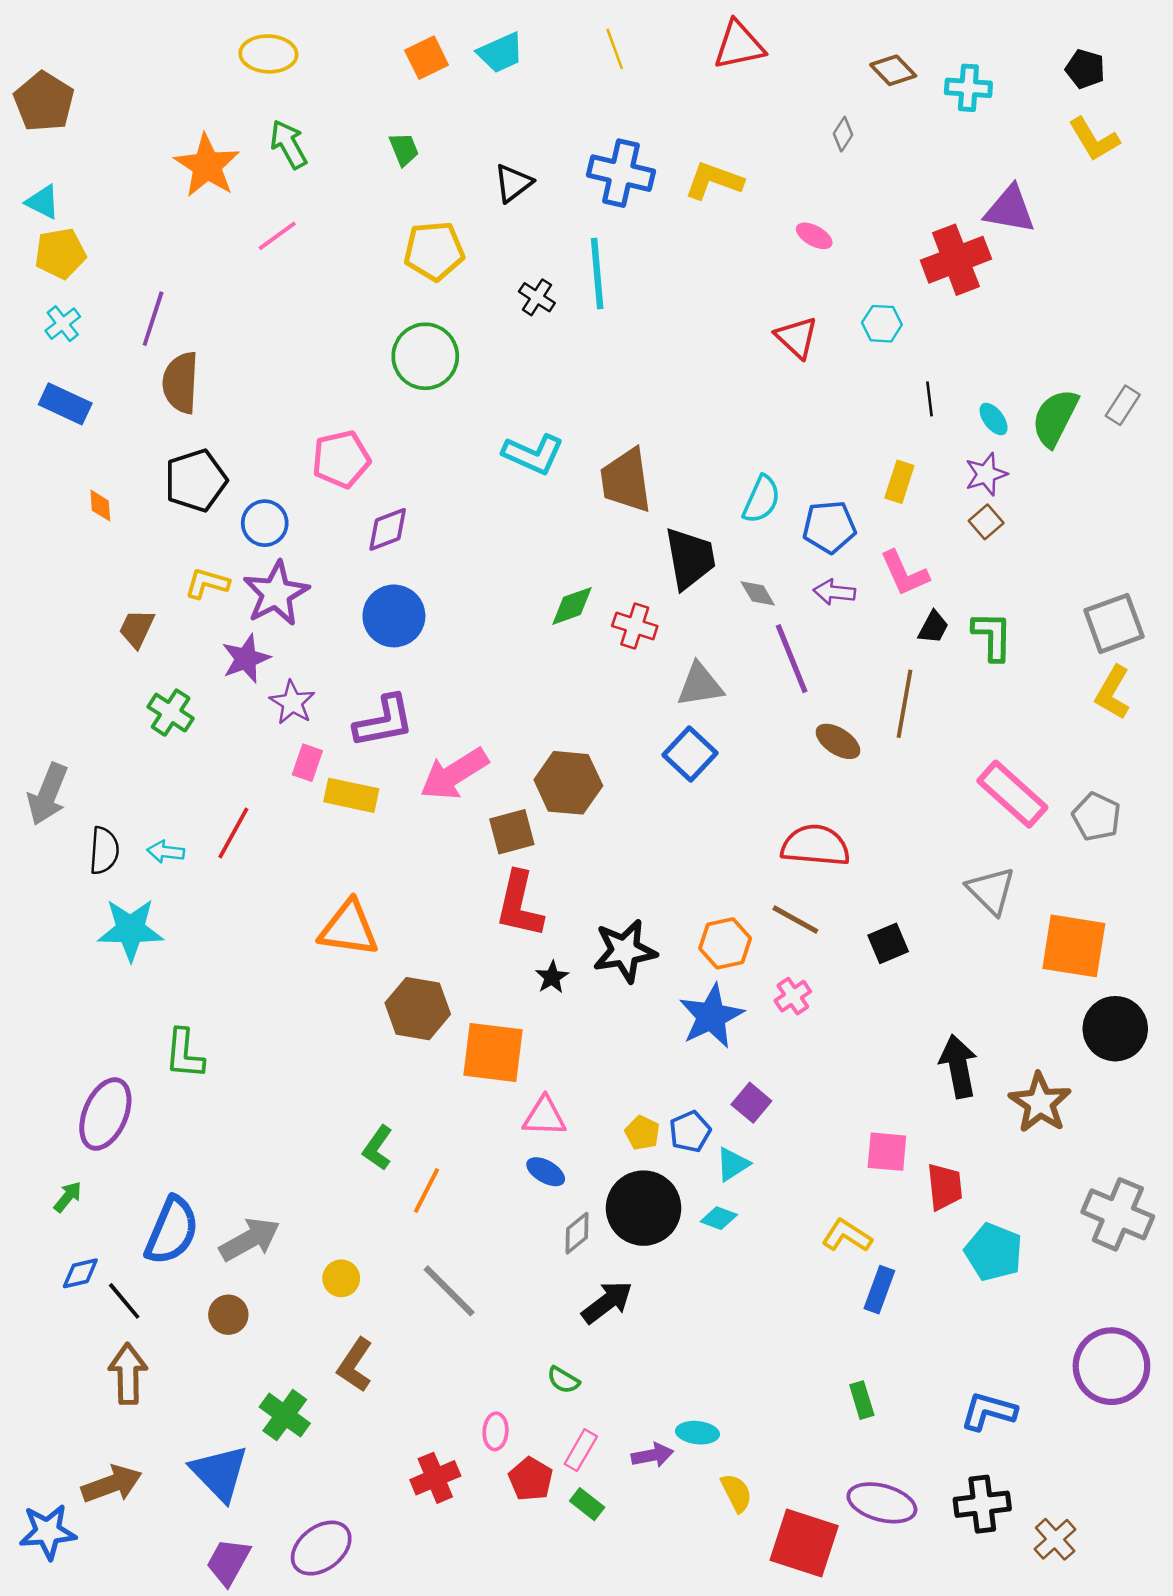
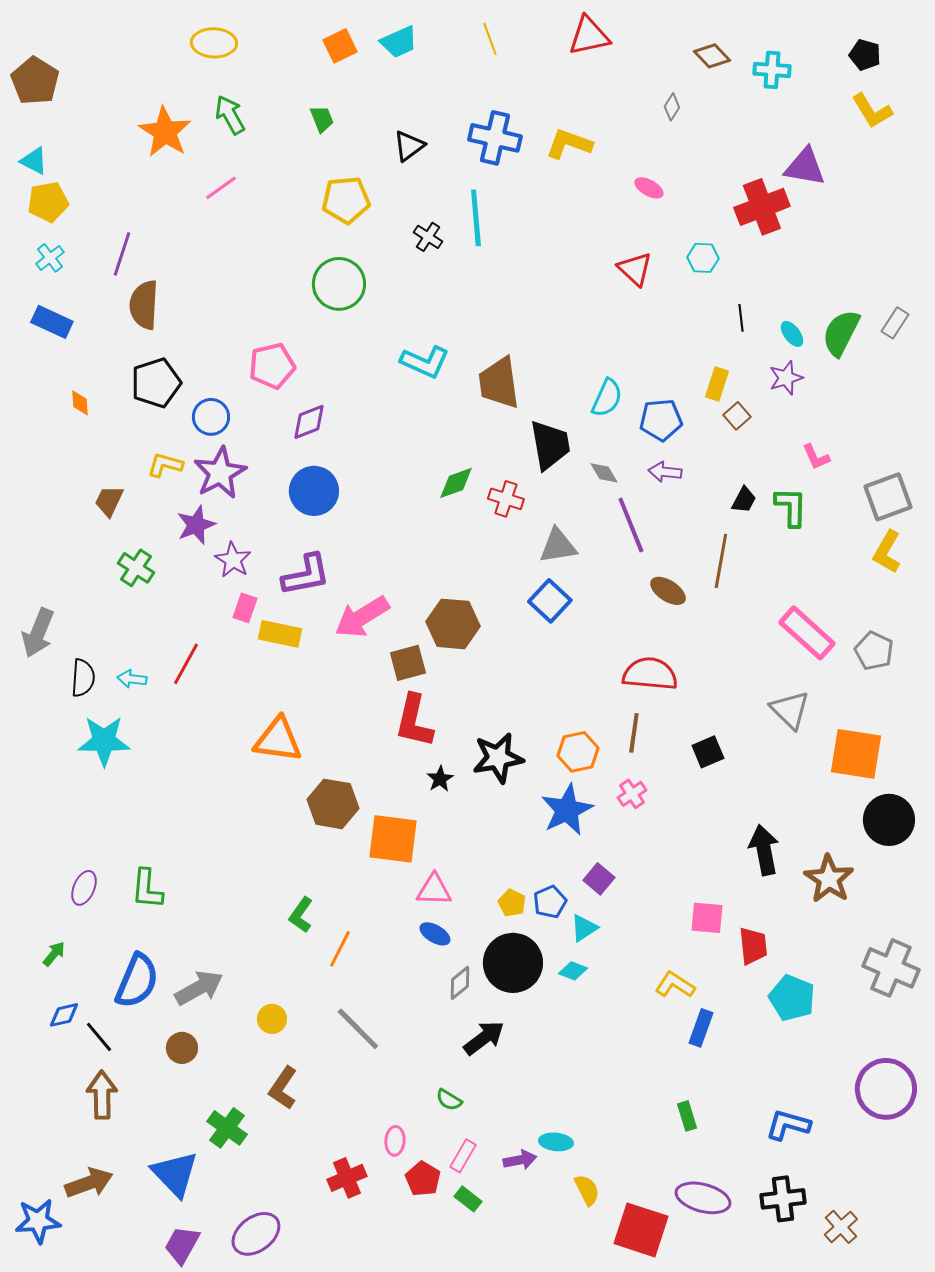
brown square: (986, 522) -> (737, 416), moved
pink L-shape: (904, 573) -> (816, 457), moved, size x0.7
brown line: (795, 920) -> (634, 733), turned 69
green L-shape: (184, 1054) -> (147, 889), moved
purple ellipse: (105, 1114) -> (84, 888), size x0.6

